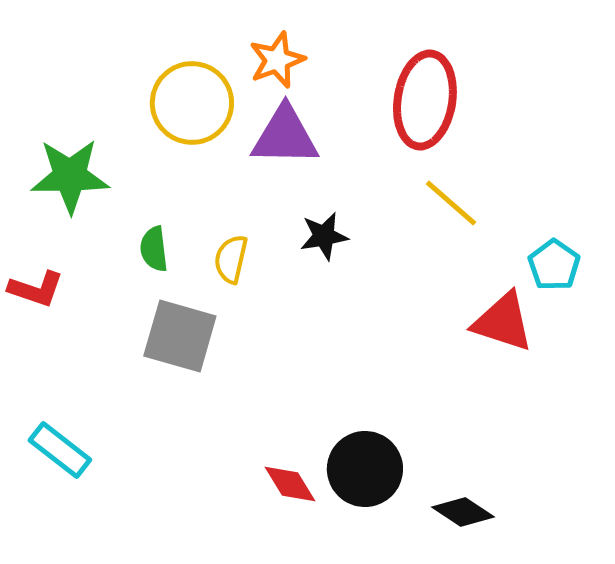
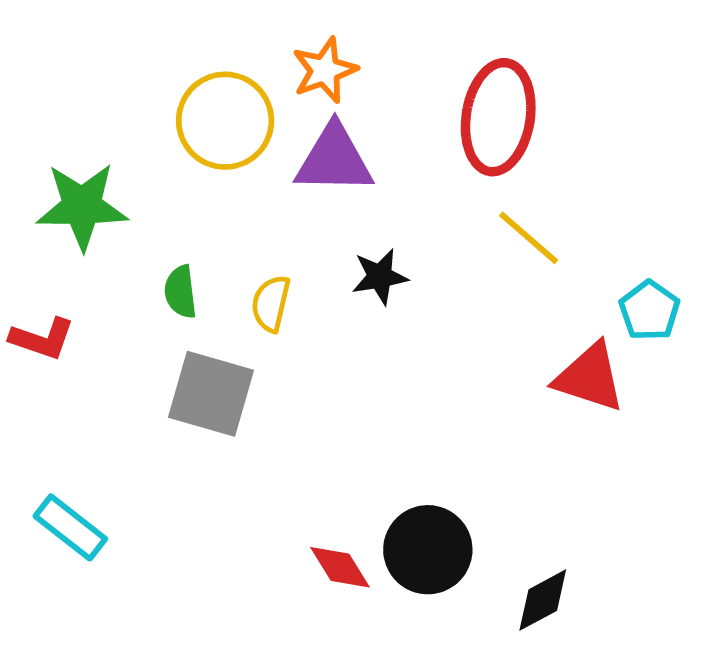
black diamond: (463, 512) -> (543, 600), turned -62

